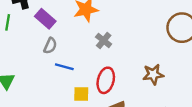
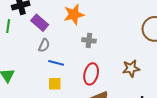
gray cross: (104, 41) -> (89, 40), turned -32
yellow square: (81, 94) -> (55, 84), moved

